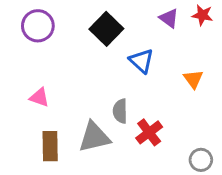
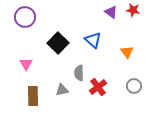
black square: (106, 29) -> (58, 43), moved
pink triangle: (39, 97) -> (26, 64), turned 40
gray triangle: (94, 137) -> (62, 90), size x0.6
gray circle: (201, 160) -> (134, 86), moved

